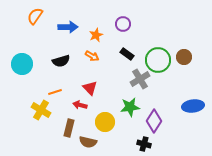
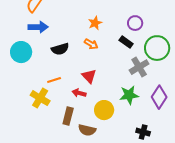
purple circle: (123, 24) -> (135, 23), moved
blue arrow: (68, 27) -> (38, 27), moved
purple diamond: (154, 121) -> (159, 97), moved

